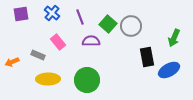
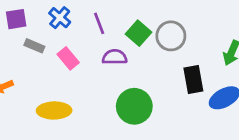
gray rectangle: (38, 55) -> (34, 46), moved
green circle: (87, 80) -> (134, 106), moved

